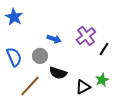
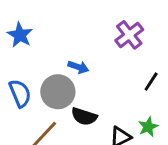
purple cross: (86, 36) -> (129, 35), moved
gray circle: (40, 56) -> (58, 92), size x1.5

